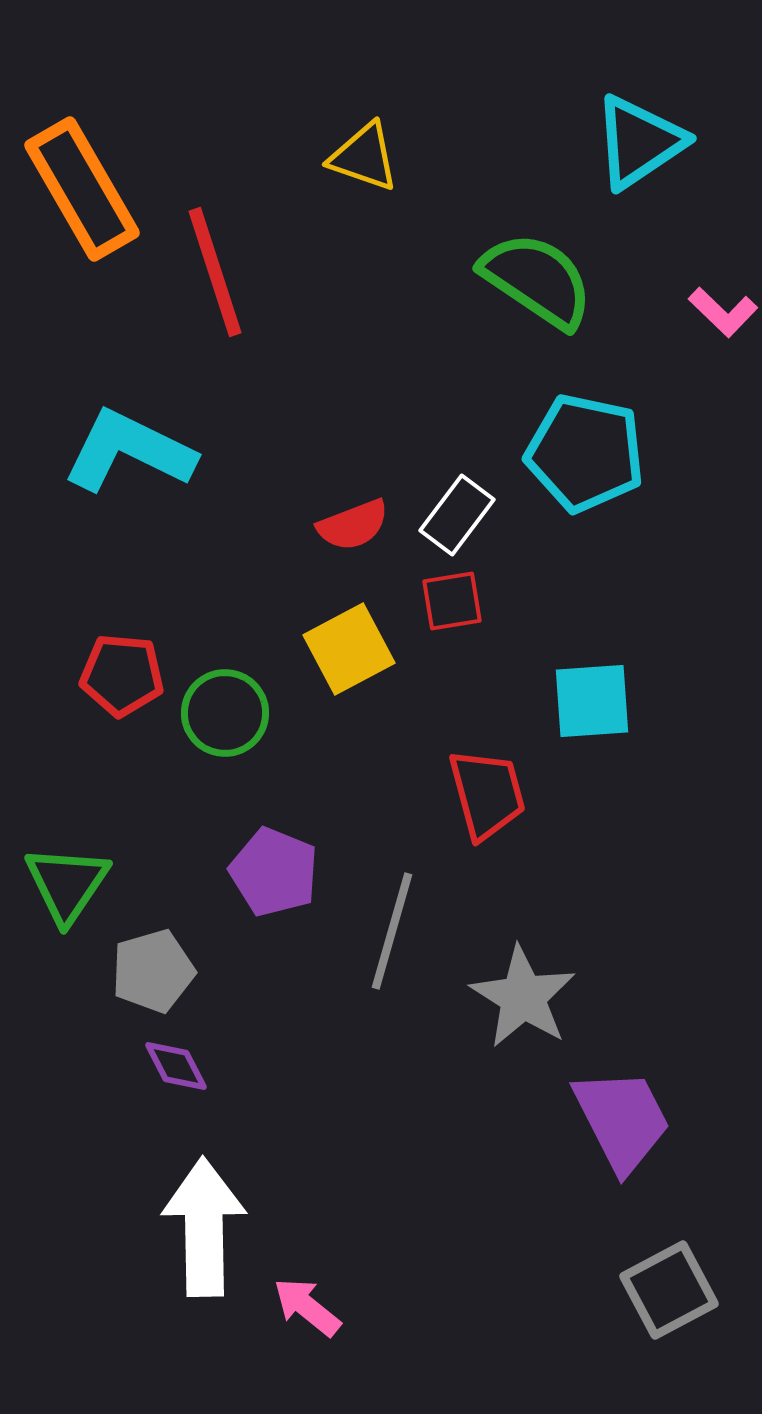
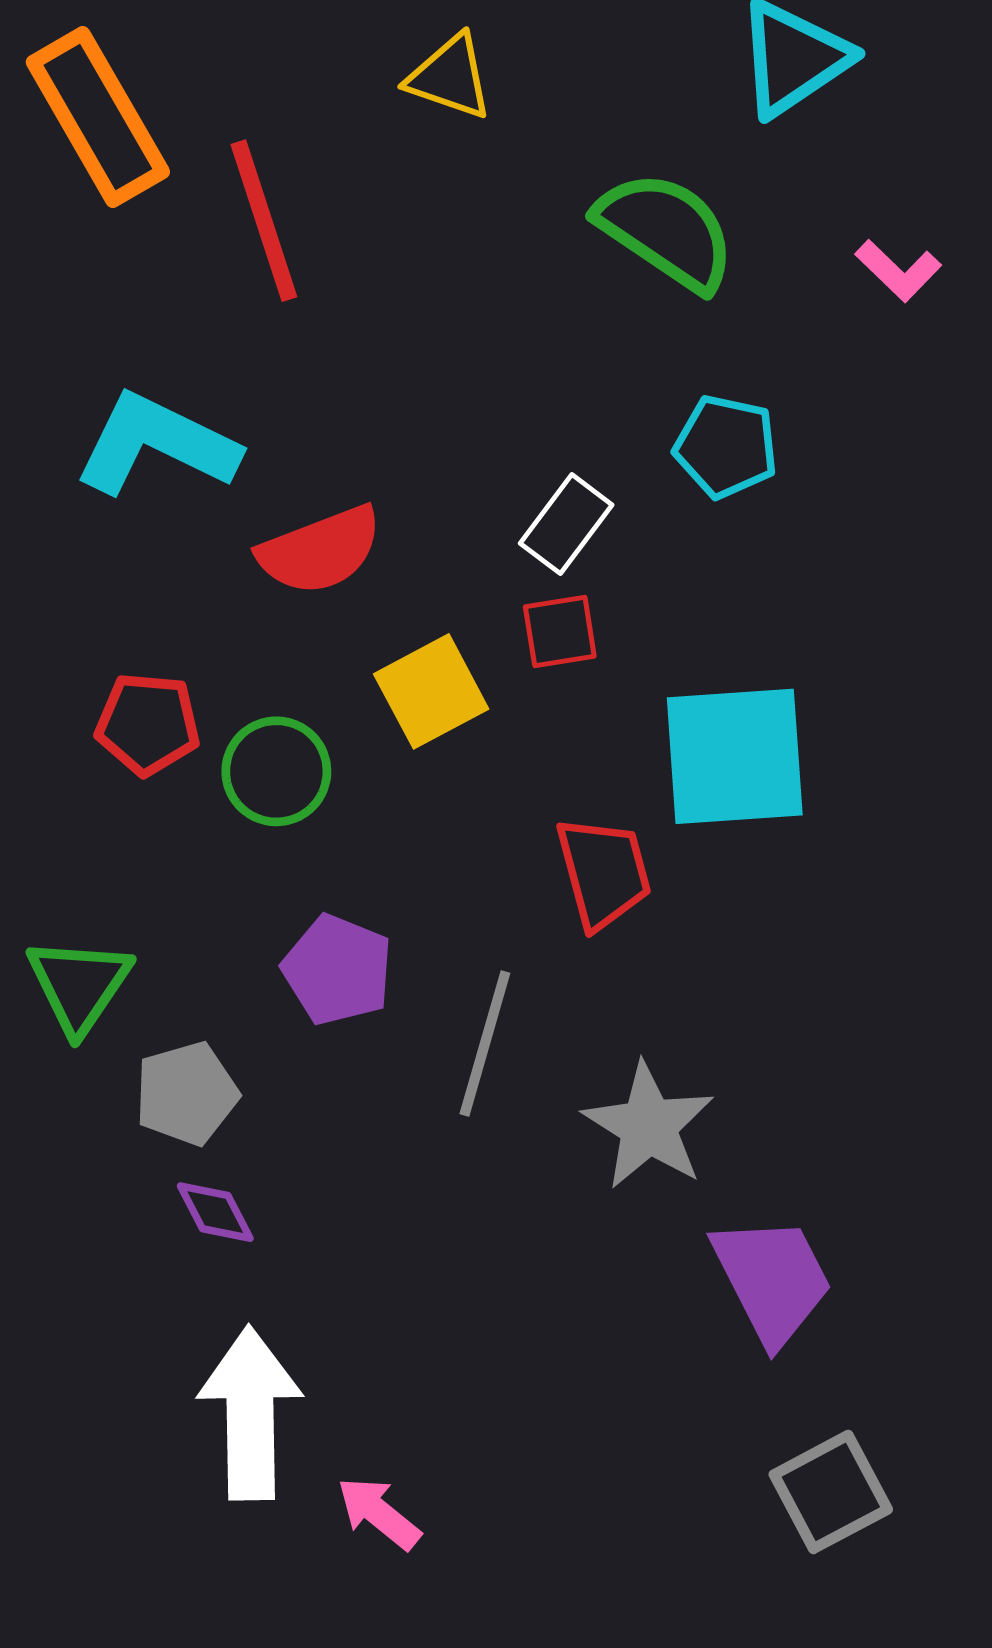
cyan pentagon: (585, 453) -> (726, 447), size x0.7
red semicircle: (353, 525) -> (320, 550), moved, size x1.4
cyan square: (592, 701) -> (735, 756), size x1.5

